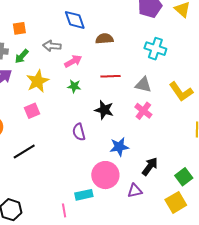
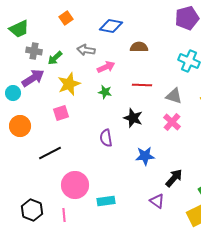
blue diamond: (75, 20) -> (111, 26), turned -65
orange square: (19, 28) -> (66, 18), moved, turned -32
pink circle: (105, 175) -> (75, 185), moved
purple triangle: (135, 191) -> (157, 201), turned 42
pink line: (64, 210) -> (64, 215), moved

